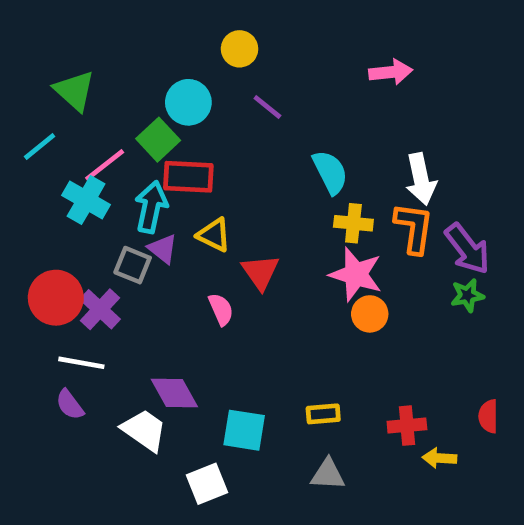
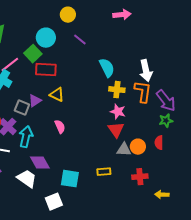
pink arrow: (391, 72) -> (122, 15), moved
cyan arrow: (151, 207) -> (26, 137), moved
purple triangle: (163, 249) -> (35, 101), turned 48
red triangle: (260, 272) -> (116, 130), moved
pink star: (356, 274) -> (118, 112), size x0.7
orange circle: (370, 314) -> (138, 147), moved
red semicircle: (488, 416) -> (159, 143), moved
yellow arrow: (439, 458) -> (162, 195), moved
gray triangle: (328, 474) -> (124, 150), moved

